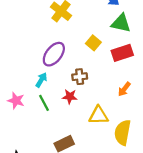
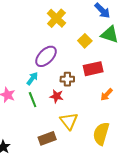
yellow square: (93, 43) -> (85, 41), moved
red rectangle: (122, 53) -> (93, 69), moved
yellow triangle: (99, 115) -> (69, 121), moved, turned 48

